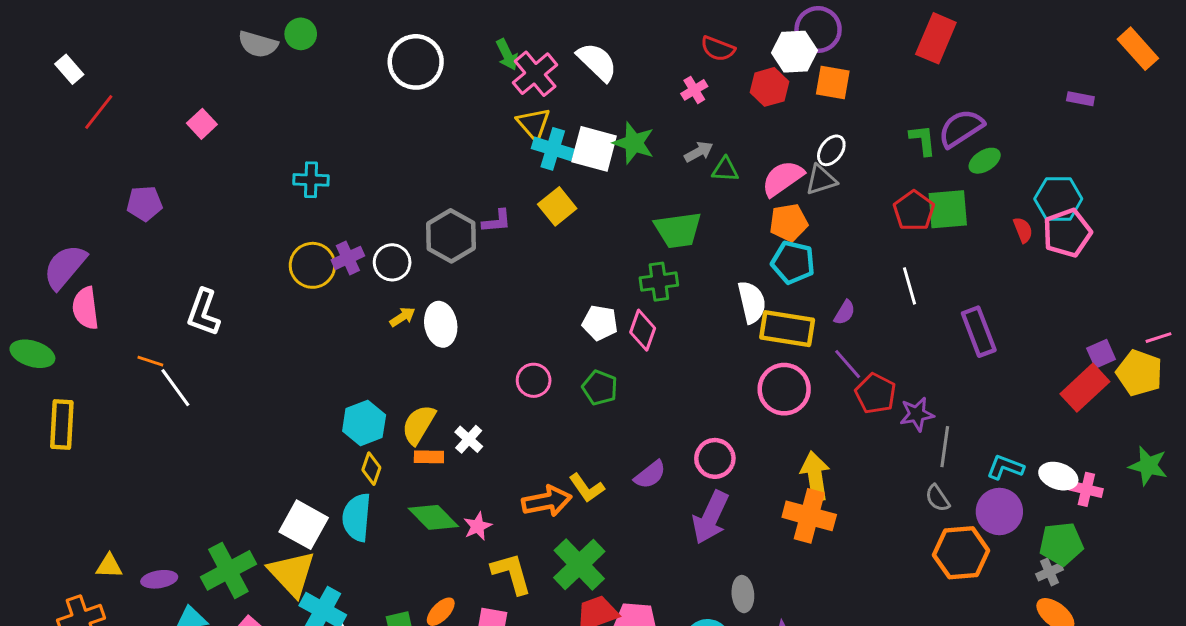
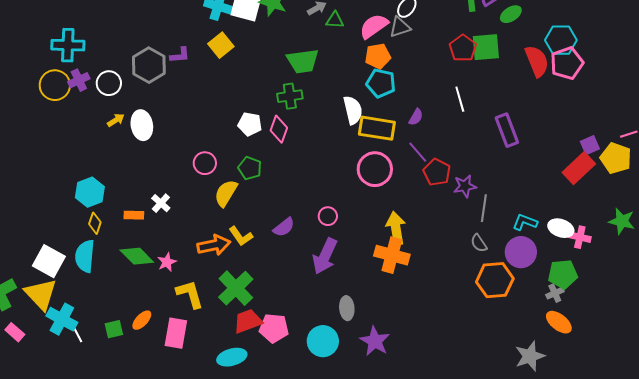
cyan cross: (311, 180) -> (68, 45), moved, size x1.4
red semicircle: (1023, 230) -> (537, 61), size x1.8
yellow semicircle: (419, 425) -> (226, 193), moved
pink circle: (715, 458) -> (328, 216), size x0.7

